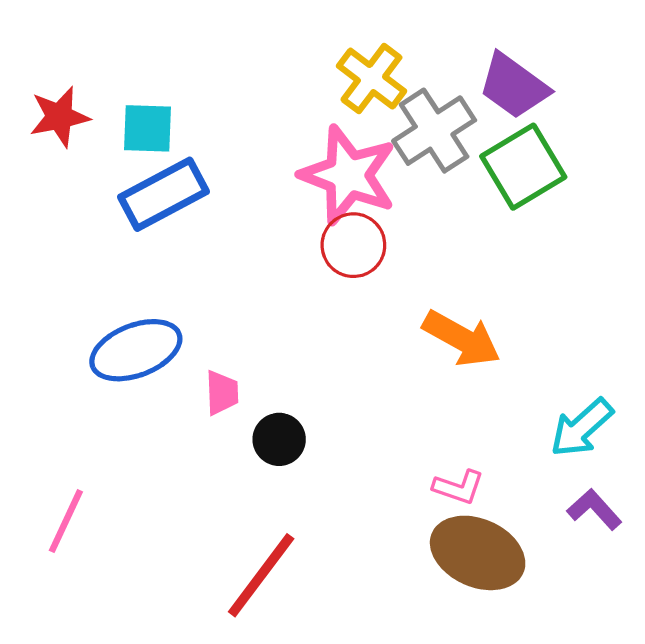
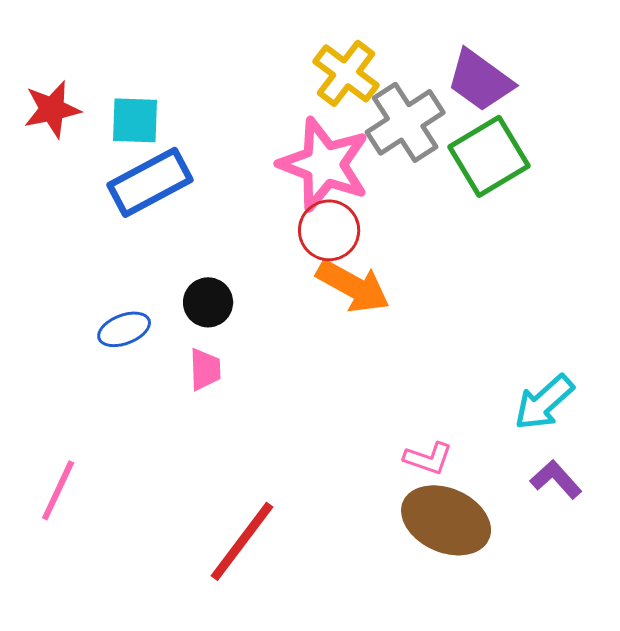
orange arrow: (462, 339) -> (353, 286), moved
blue ellipse: (136, 350) -> (124, 329), size x0.6
black circle: (279, 439) -> (208, 302), moved

